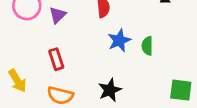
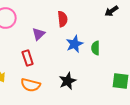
purple triangle: (58, 15) -> (39, 34), moved

